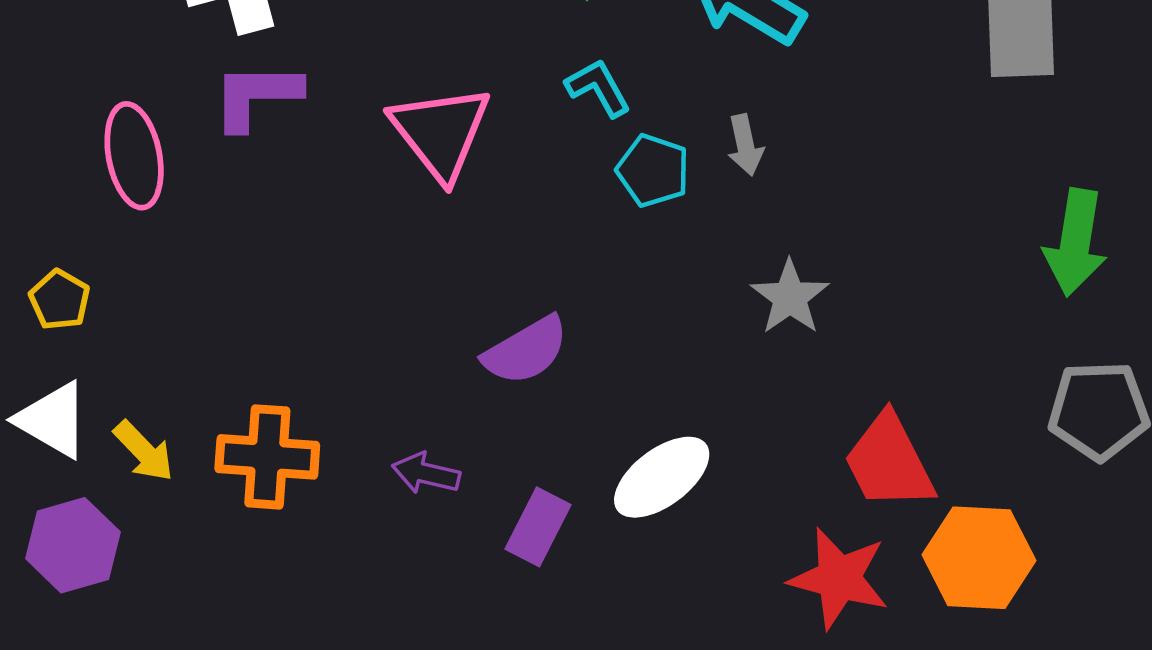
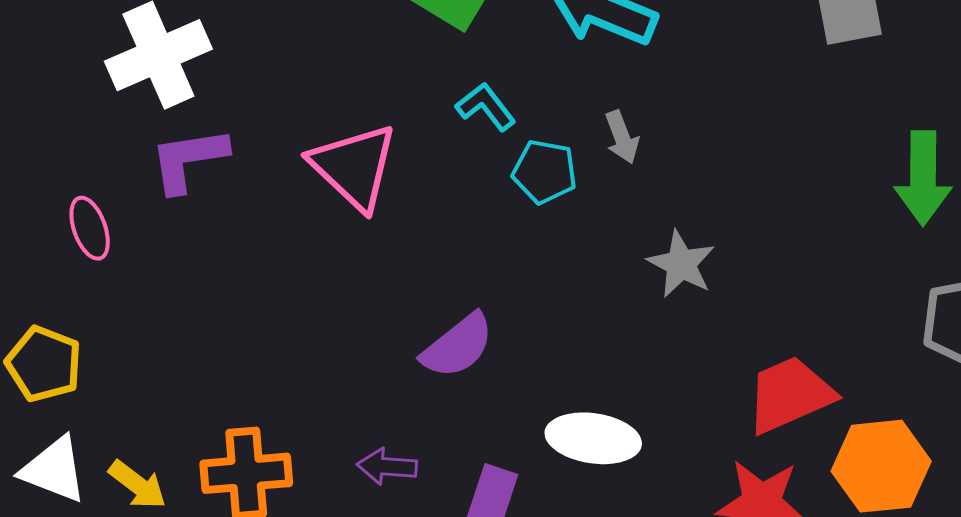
pink ellipse: (134, 156) -> (90, 228), size x0.7
yellow pentagon: (60, 300) -> (44, 364), size x1.4
red trapezoid: (889, 462) -> (790, 395), turned 102
white ellipse: (662, 477) -> (593, 438), turned 54

